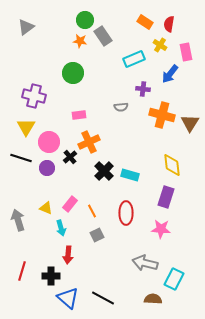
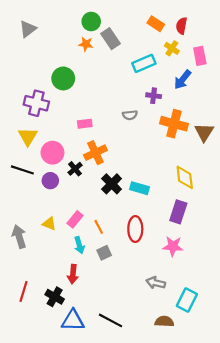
green circle: (73, 73) -> (63, 78), moved
cyan arrow: (61, 228) -> (79, 245), moved
gray arrow: (145, 263) -> (156, 283), size x0.7
black cross: (51, 276) -> (55, 297), turned 30
blue triangle: (68, 298) -> (73, 320), turned -40

